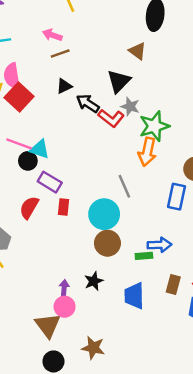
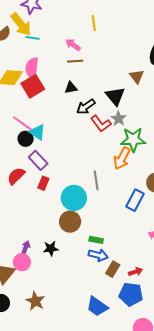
black triangle: (119, 81) -> (115, 96), turned -40
black arrow: (88, 103) -> (86, 107), turned -84
blue arrow: (159, 245) -> (98, 255), moved
blue trapezoid: (134, 296) -> (97, 306), moved, turned -70

